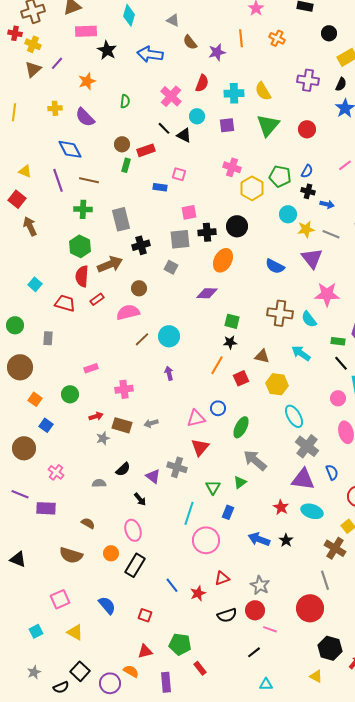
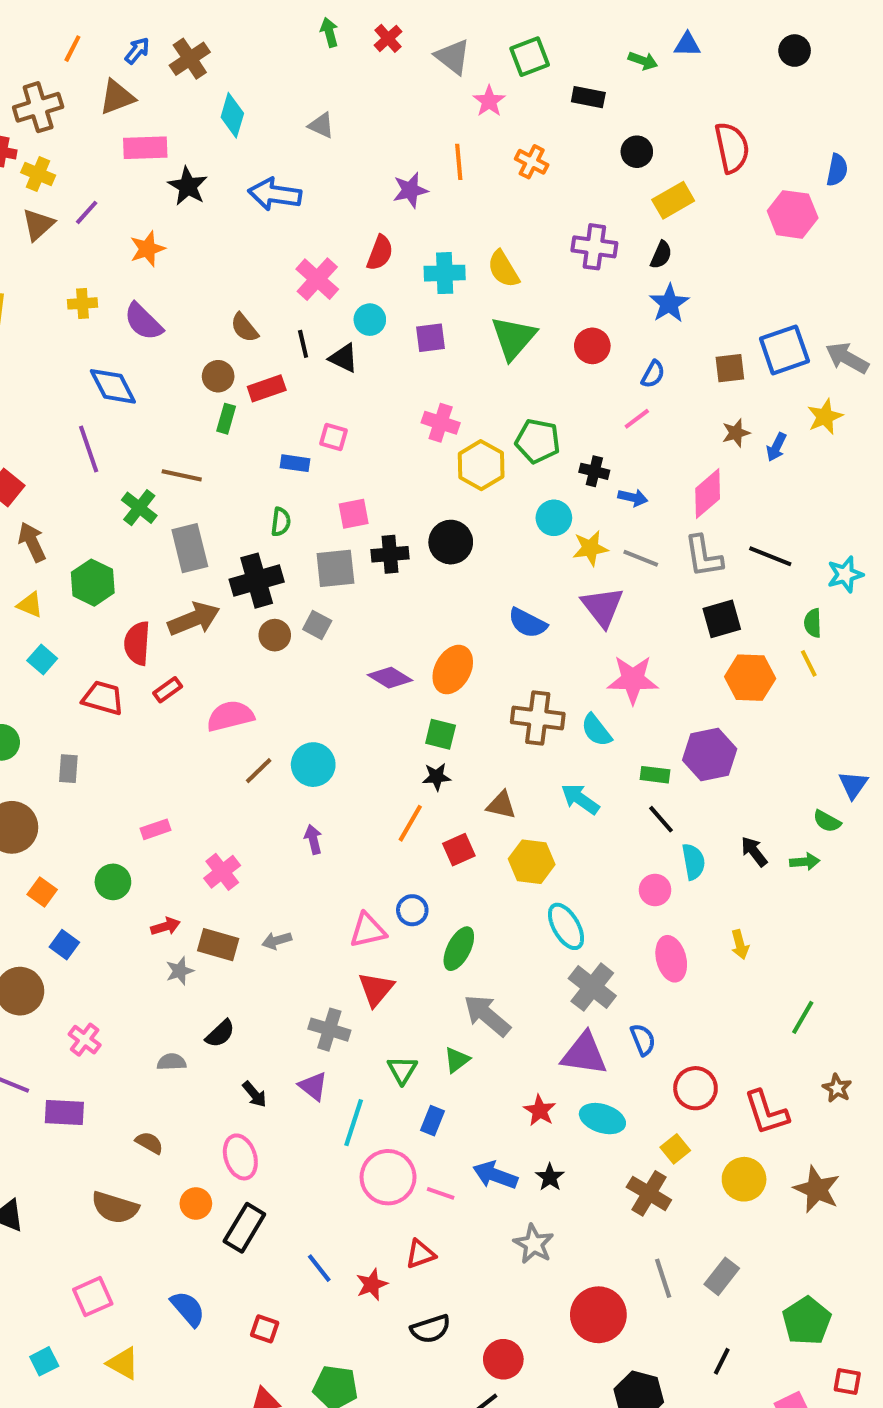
brown semicircle: (190, 42) -> (244, 328), moved
green semicircle: (125, 101) -> (281, 522), moved
black line: (164, 128) -> (303, 344), turned 32
pink line: (345, 165) -> (637, 419), moved
yellow triangle: (25, 171) -> (30, 605), moved
blue semicircle: (307, 171) -> (653, 374), moved
brown line: (89, 180) -> (182, 475), moved
green cross: (83, 209) -> (139, 508), turned 36
gray rectangle: (121, 219) -> (190, 548), moved
black cross: (141, 245) -> (257, 581), size x1.4
green hexagon: (80, 246) -> (93, 583), moved
orange ellipse: (223, 260) -> (453, 670), moved
brown circle: (139, 288) -> (275, 635), moved
purple diamond: (207, 293) -> (390, 678), turned 30
pink cross: (124, 389) -> (222, 872), turned -30
purple triangle: (153, 476) -> (313, 1086), moved
gray line: (325, 580) -> (663, 1278), moved
gray star: (260, 585) -> (534, 1244), moved
red circle: (255, 610) -> (503, 1359), moved
pink line: (270, 629) -> (441, 1193), moved

